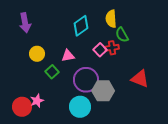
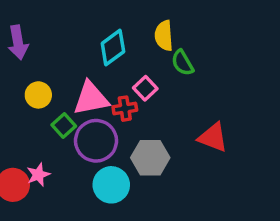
red cross: (112, 48) -> (125, 109), moved
pink triangle: (68, 56) -> (91, 98), size x1.6
purple circle: (86, 80) -> (96, 141), moved

